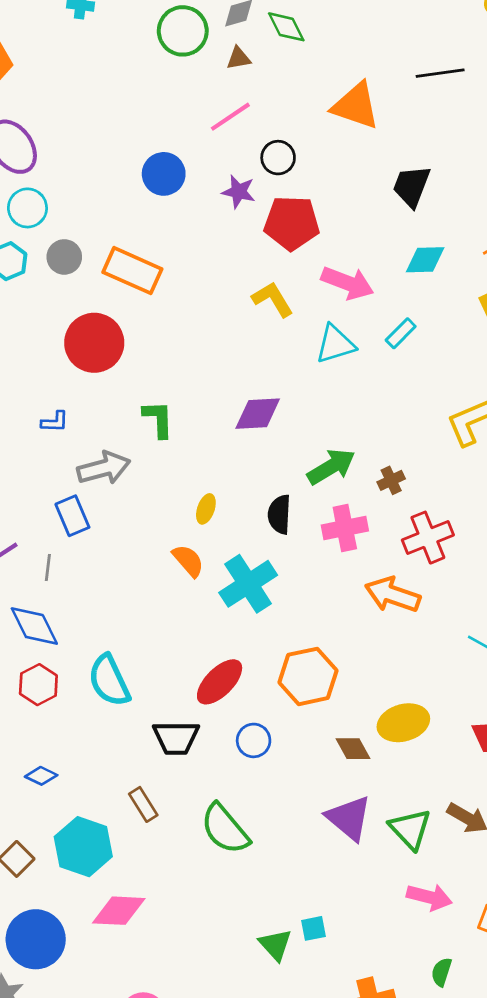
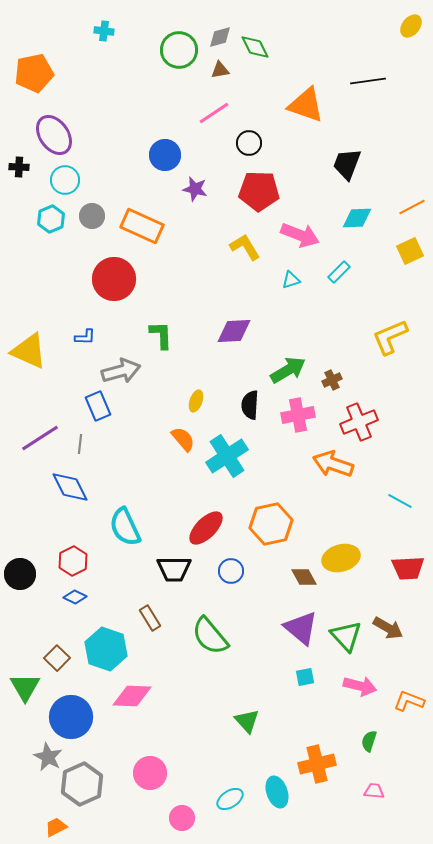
purple star: (239, 192) -> (195, 189), moved
cyan triangle: (335, 344) -> (291, 280), size x0.6
red hexagon: (38, 685) -> (73, 561), moved
cyan square: (313, 928) -> (305, 677), moved

